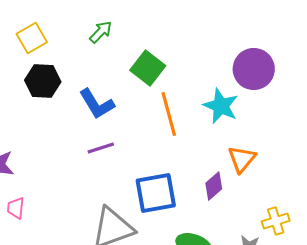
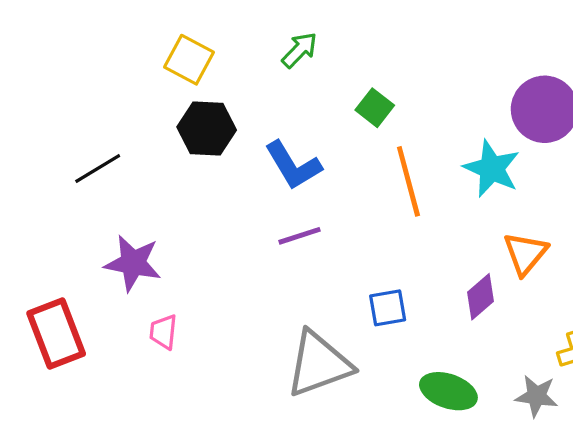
yellow square: (32, 38) -> (189, 60), turned -32
green square: (148, 68) -> (375, 108), size x0.7
blue square: (156, 193) -> (388, 308), size x0.6

